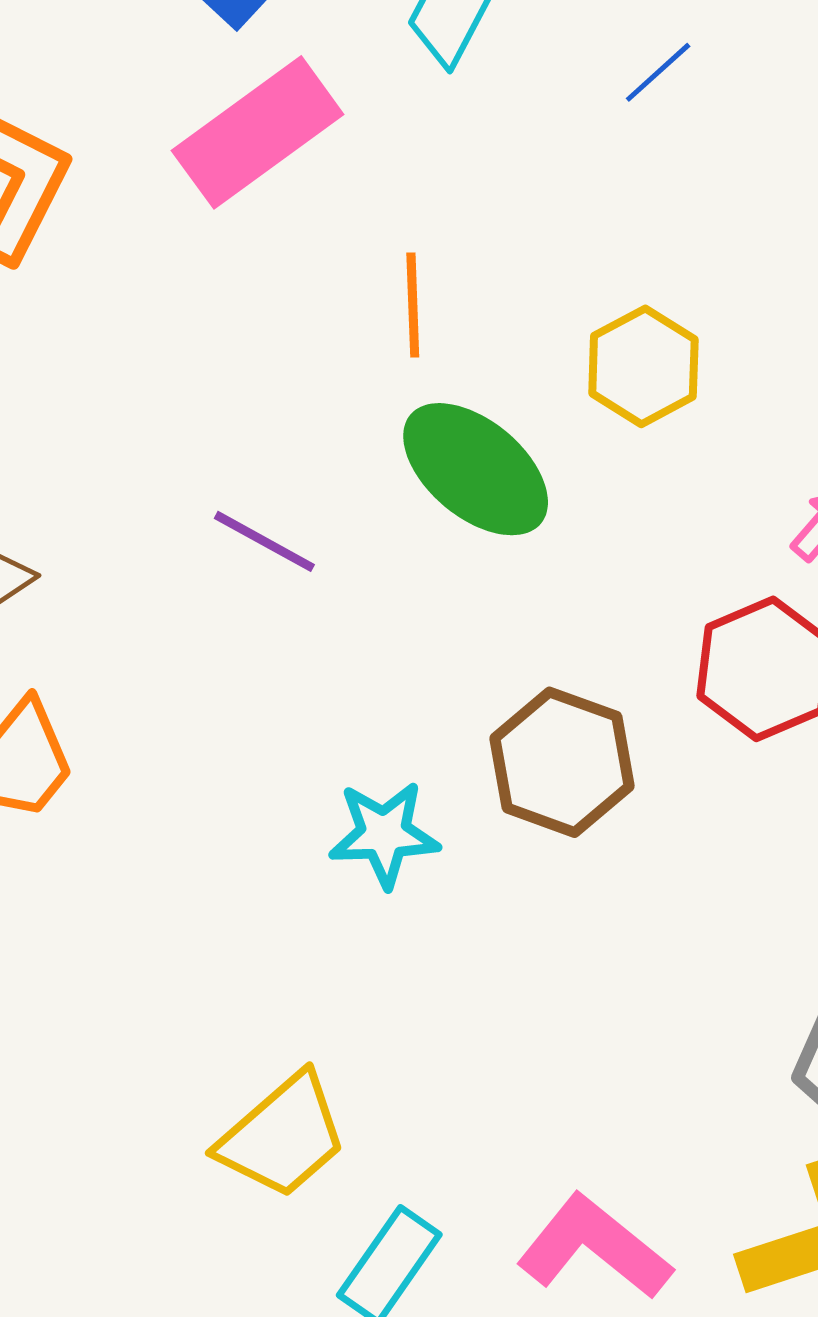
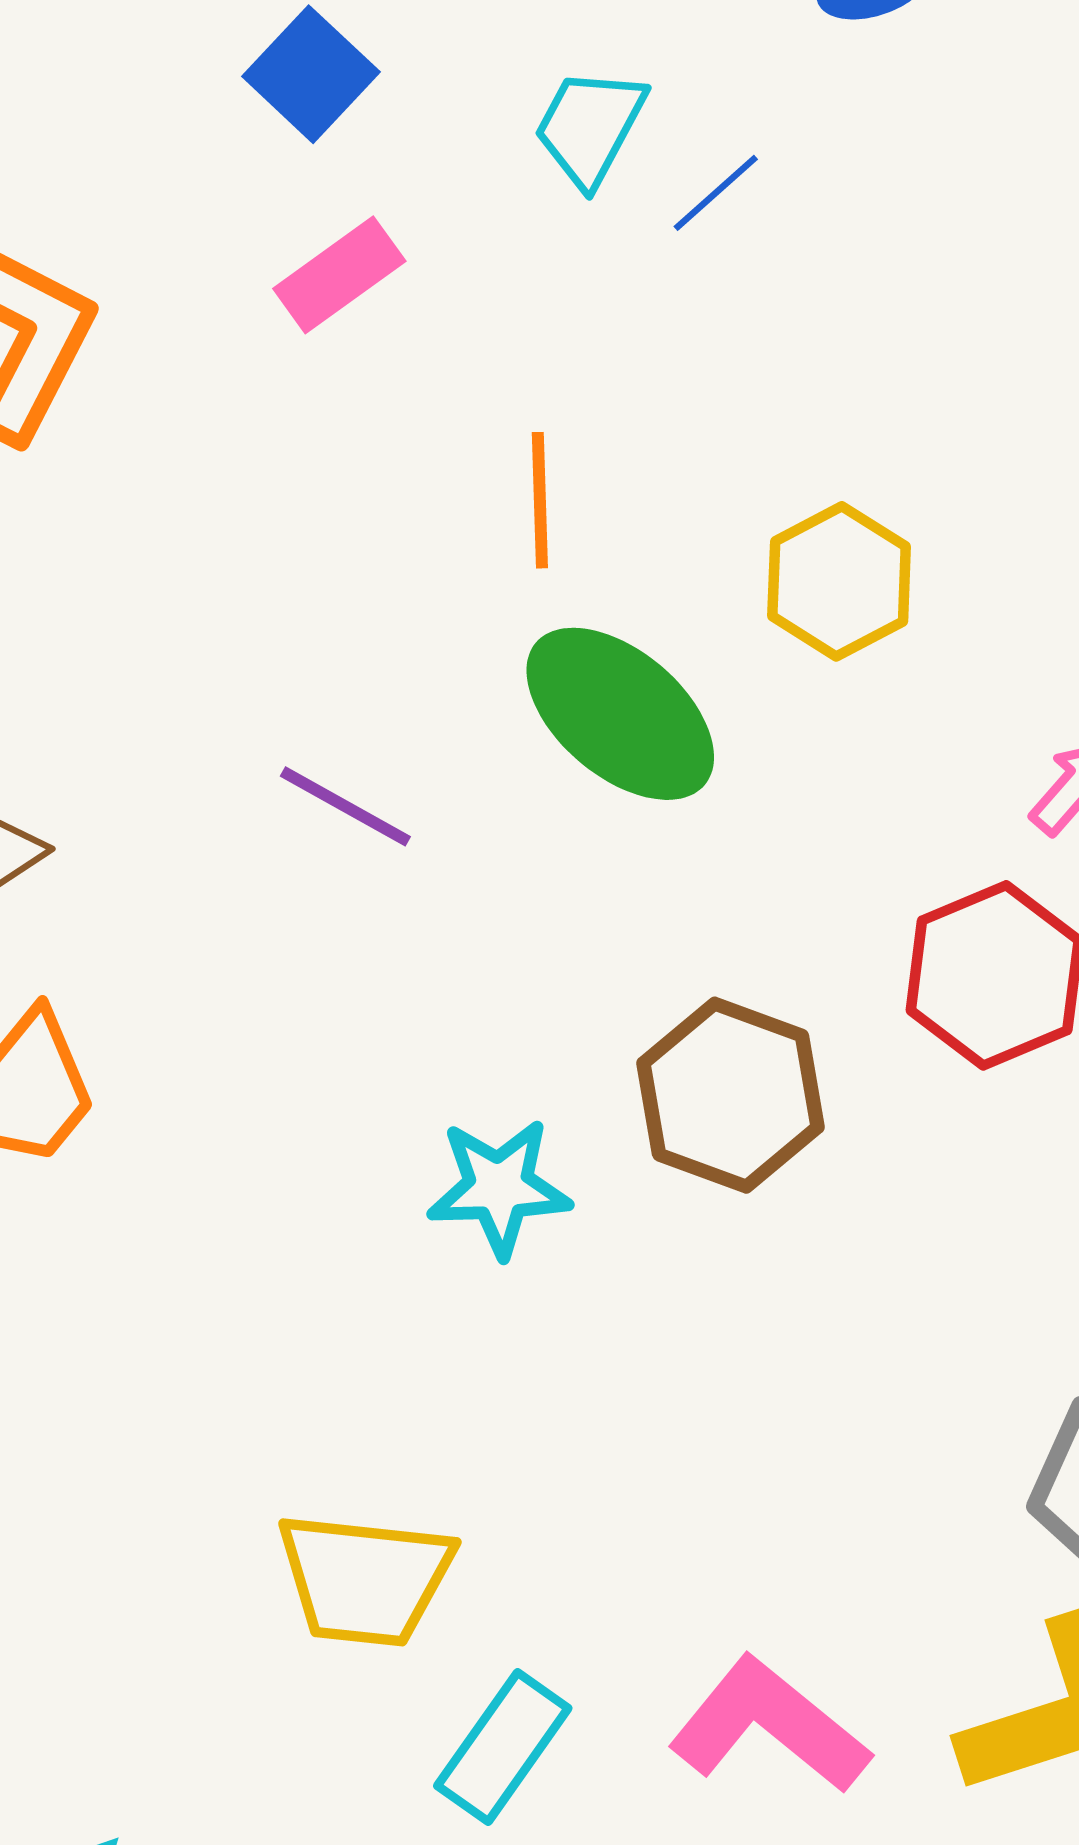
blue line: (658, 72) -> (716, 193), moved
pink rectangle: (258, 132) -> (339, 275), size x0.6
yellow trapezoid: (283, 1136) -> (365, 1579), turned 47

